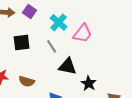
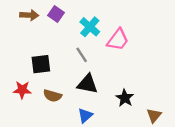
black square: (22, 42) -> (41, 64), moved
black triangle: (68, 66) -> (87, 84), moved

